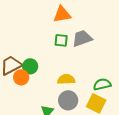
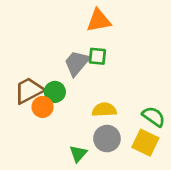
gray trapezoid: (82, 38) -> (77, 63), moved, turned -30
green semicircle: (102, 84) -> (154, 117), turned 48

